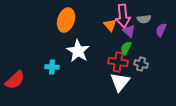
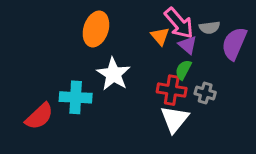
pink arrow: (123, 16) -> (179, 23), turned -35
purple semicircle: (161, 30) -> (234, 44), size x1.6
cyan cross: (52, 67) -> (76, 97), size x1.5
red semicircle: (15, 80) -> (39, 116), moved

